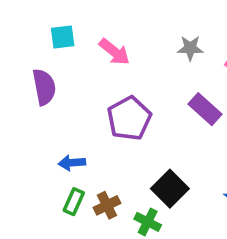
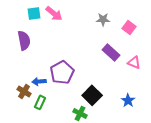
pink arrow: (114, 52) -> (54, 13), moved
purple pentagon: (129, 118) -> (62, 72), moved
brown cross: (107, 205) -> (24, 91), moved, turned -32

